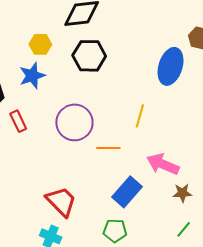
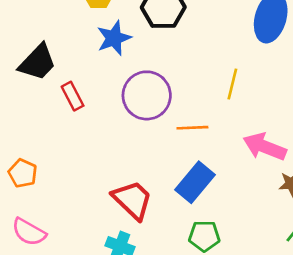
blue star: (32, 76) -> (114, 38), moved
blue rectangle: (127, 192) -> (195, 182), moved

